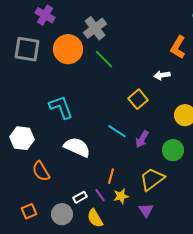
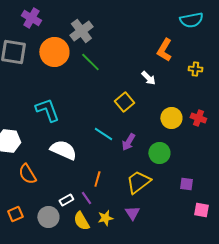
white arrow: (162, 75) -> (148, 78), turned -126
yellow star: (121, 196) -> (105, 218), moved

